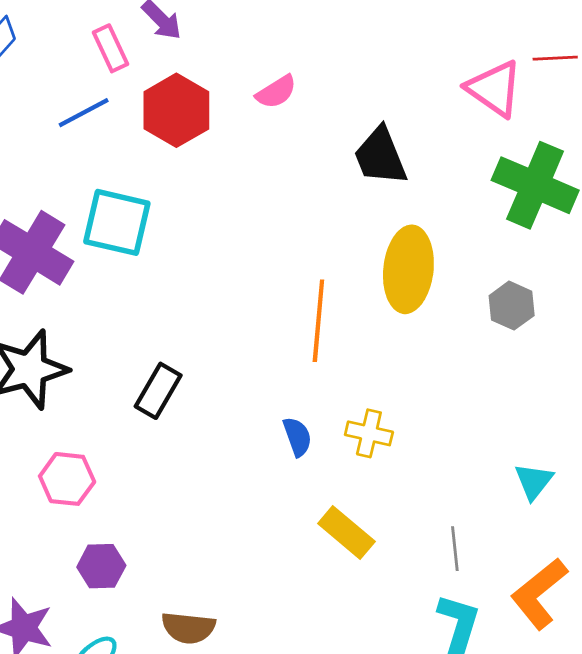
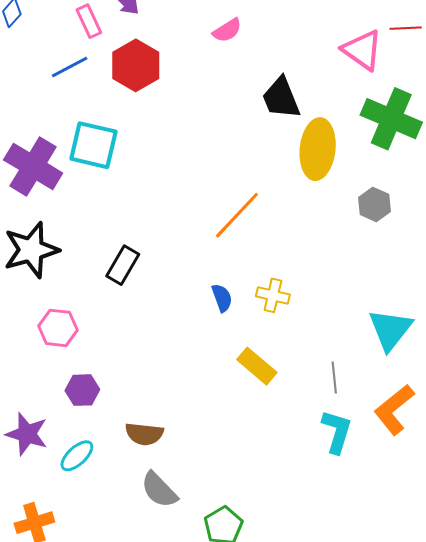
pink semicircle: (276, 92) -> (227, 30), moved
yellow ellipse: (408, 269) -> (318, 149), moved
orange line: (318, 321) -> (237, 215), turned 38
cyan triangle: (534, 481) -> (390, 330), size x1.6

